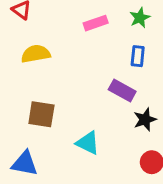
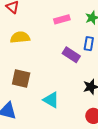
purple rectangle: (122, 90) -> (71, 55), moved

